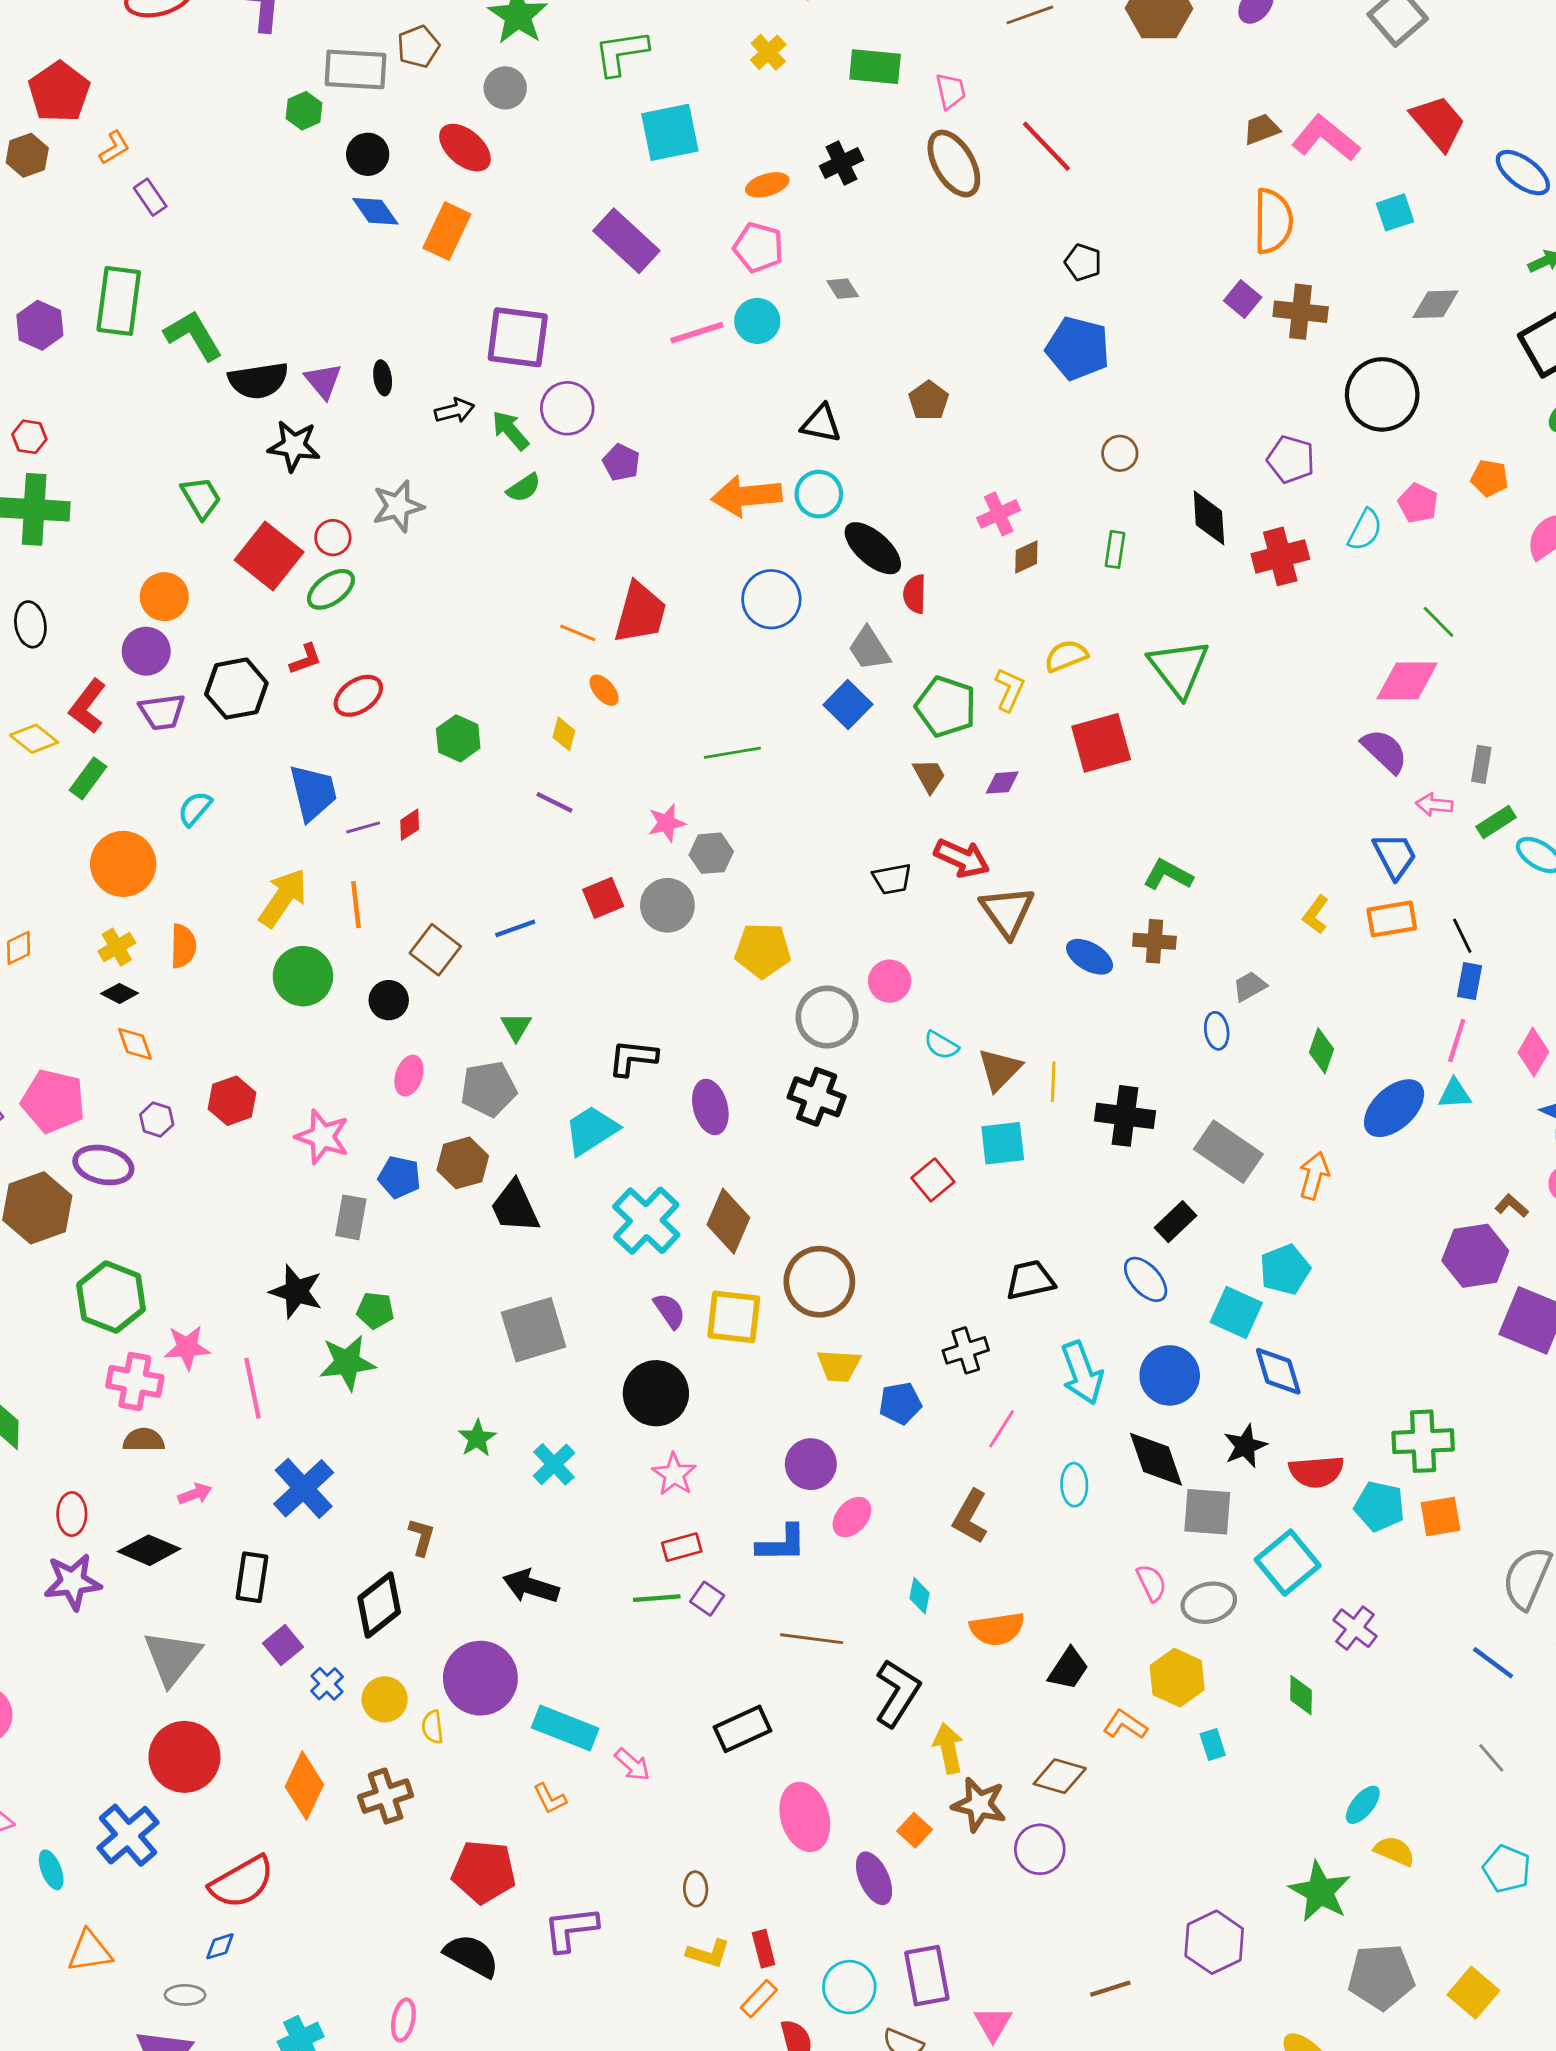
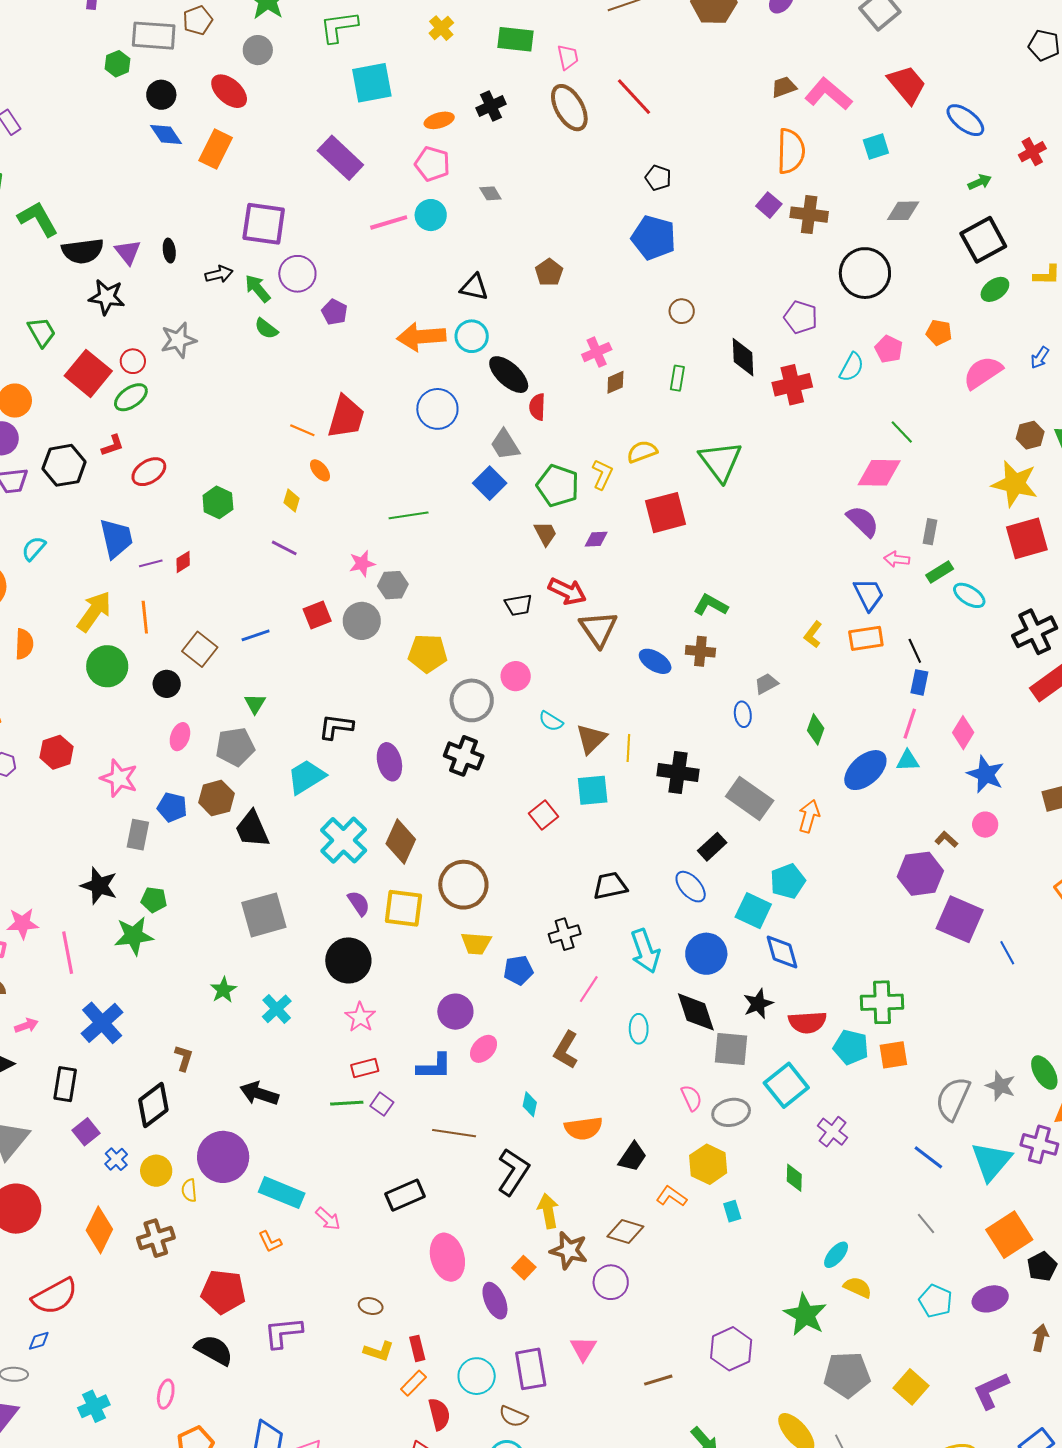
green semicircle: (524, 488) -> (266, 329), turned 70
brown ellipse: (696, 1889) -> (371, 1306), turned -75
pink triangle: (993, 2024) -> (583, 1349), moved

